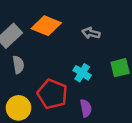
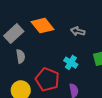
orange diamond: (46, 26) -> (42, 26), turned 30

